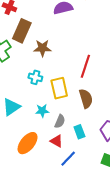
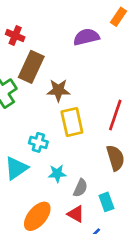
cyan cross: (35, 77) -> (38, 142), moved
yellow rectangle: (59, 88) -> (72, 122), moved

